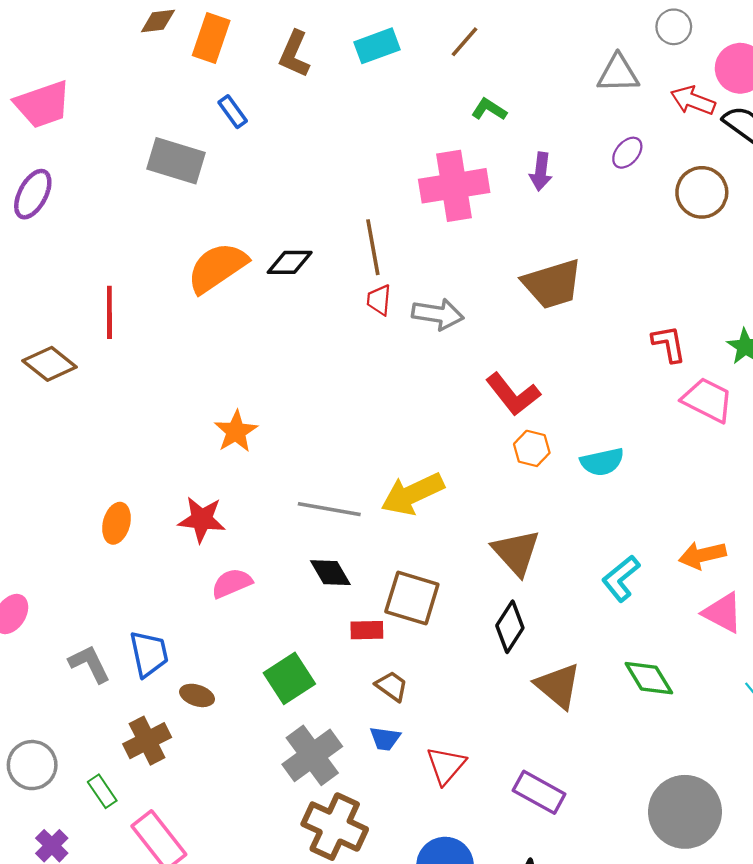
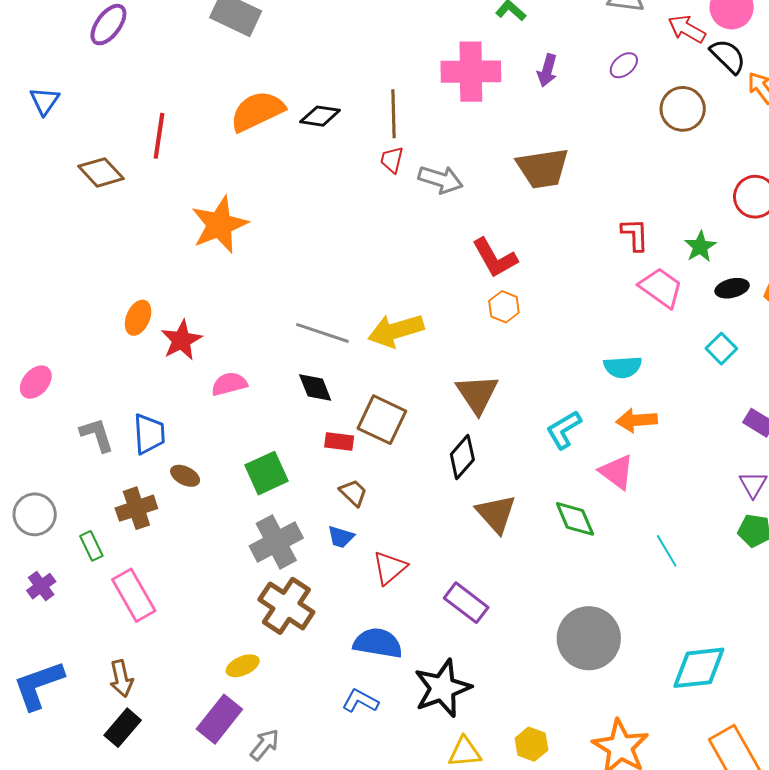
orange star: (236, 431) -> (219, 225), moved, size x1.5
cyan semicircle: (602, 462) -> (623, 367), moved
red star: (202, 519) -> (181, 340), moved, turned 30
pink triangle: (723, 613) -> (617, 472), moved

